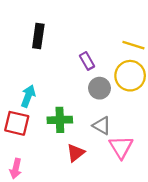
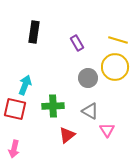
purple rectangle: (87, 61) -> (77, 43), moved
pink triangle: (121, 147) -> (107, 130), size x0.7

